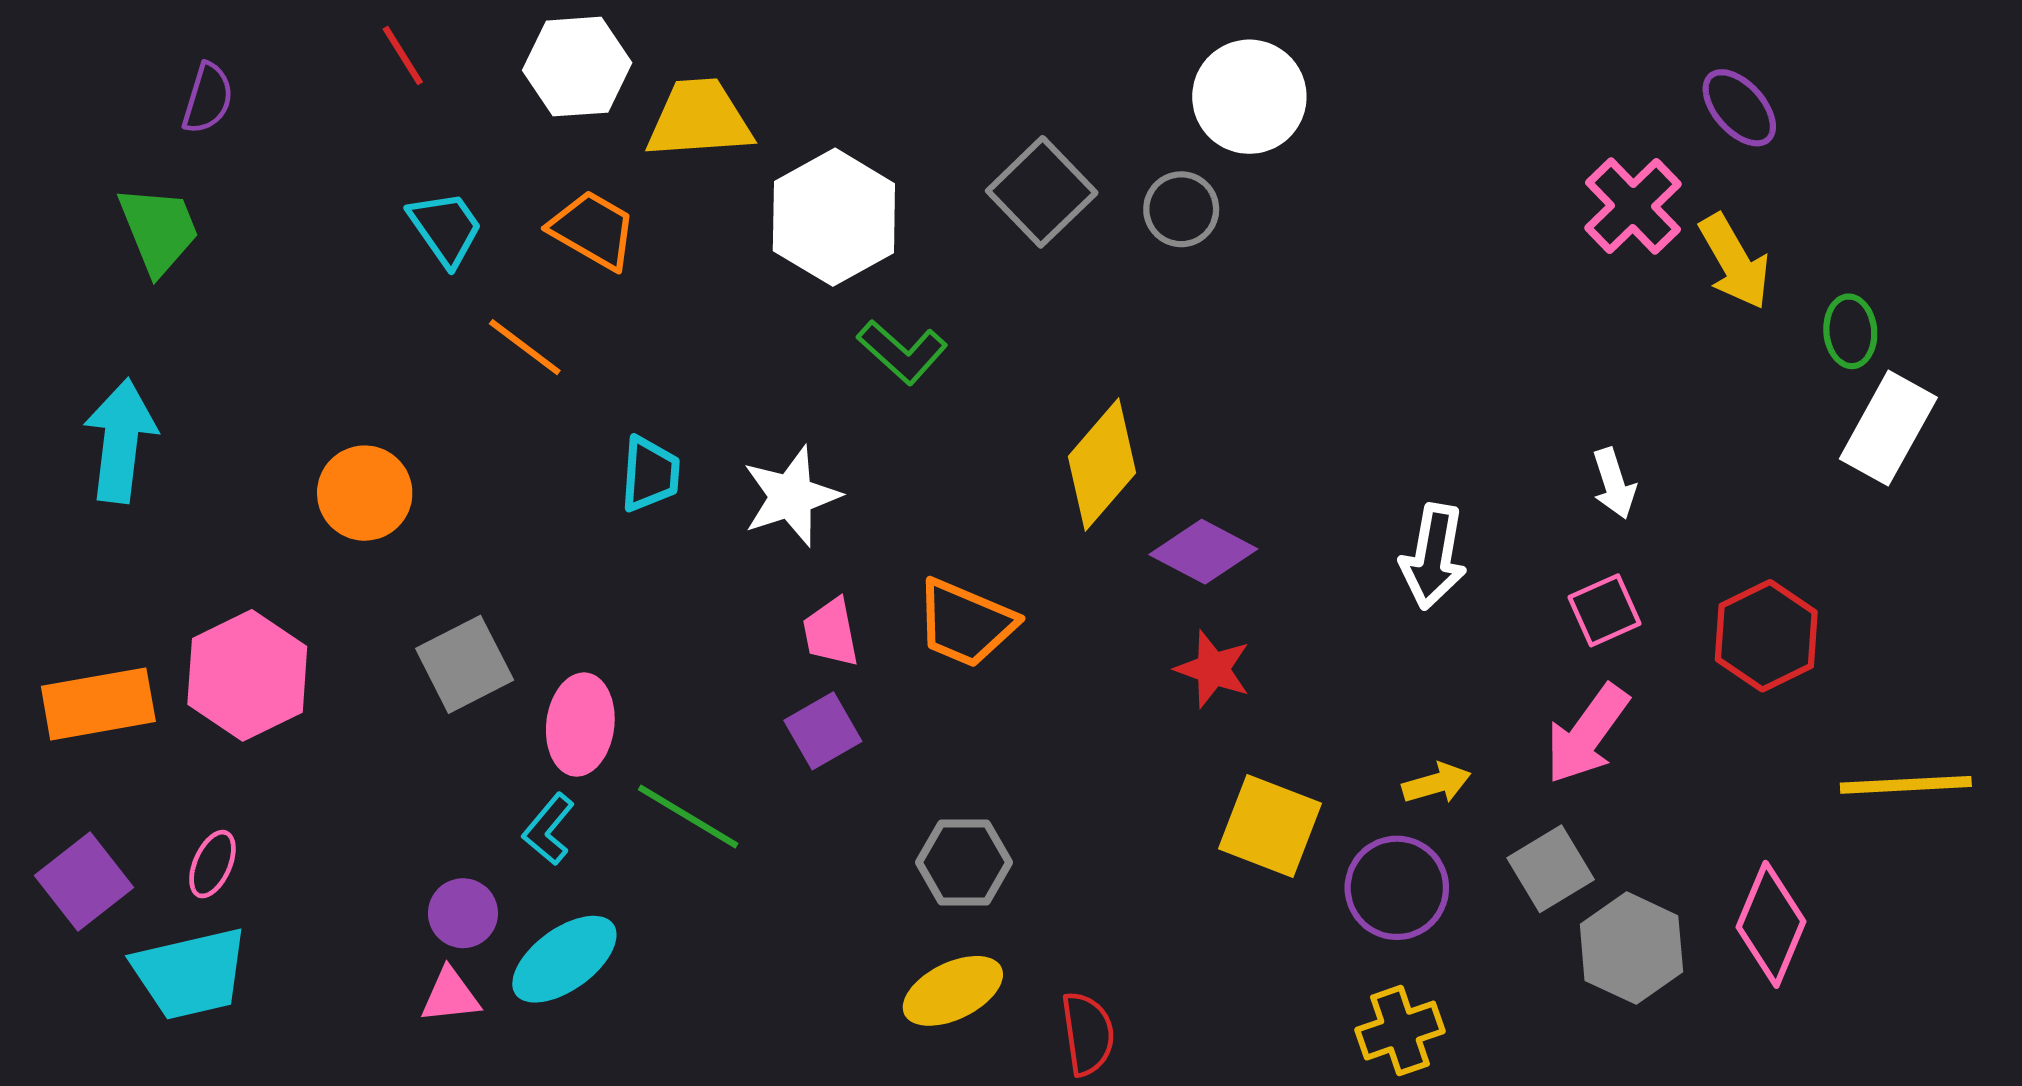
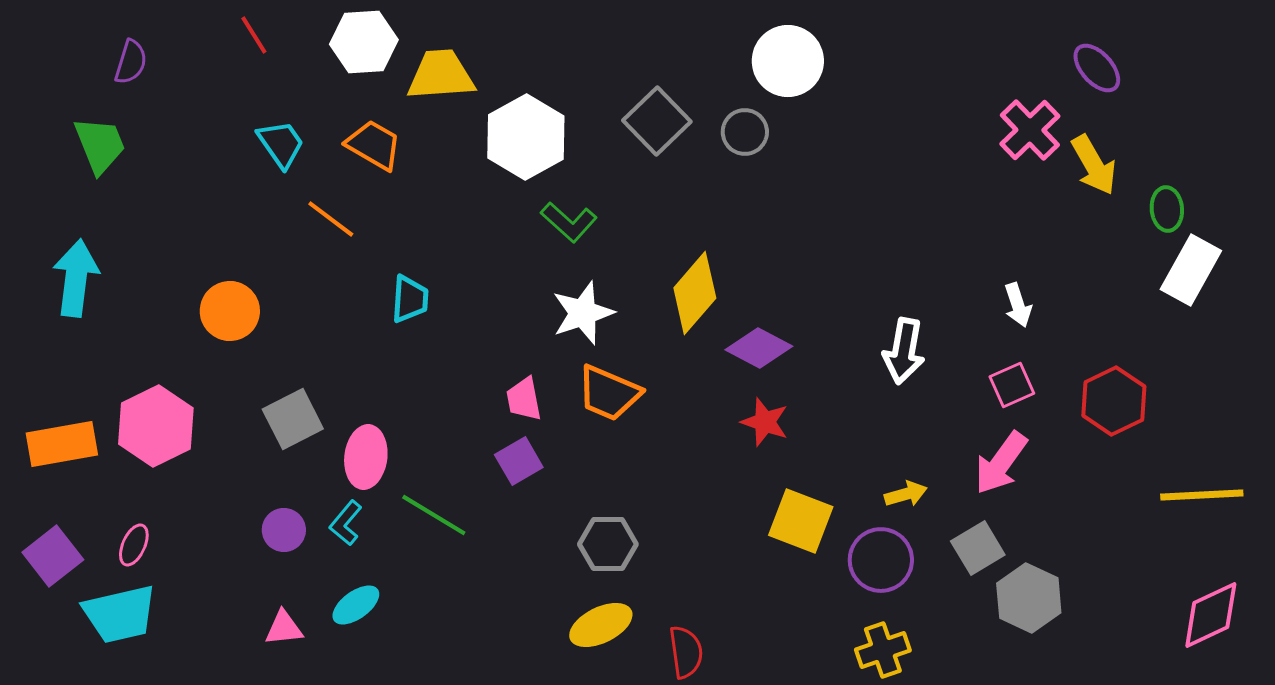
white star: (791, 496) -> (583, 313), moved
purple circle: (463, 913) -> (284, 530), moved
pink diamond: (1771, 924) -> (1211, 615), moved, turned 42
cyan ellipse: (564, 959) -> (356, 605), size x0.7

